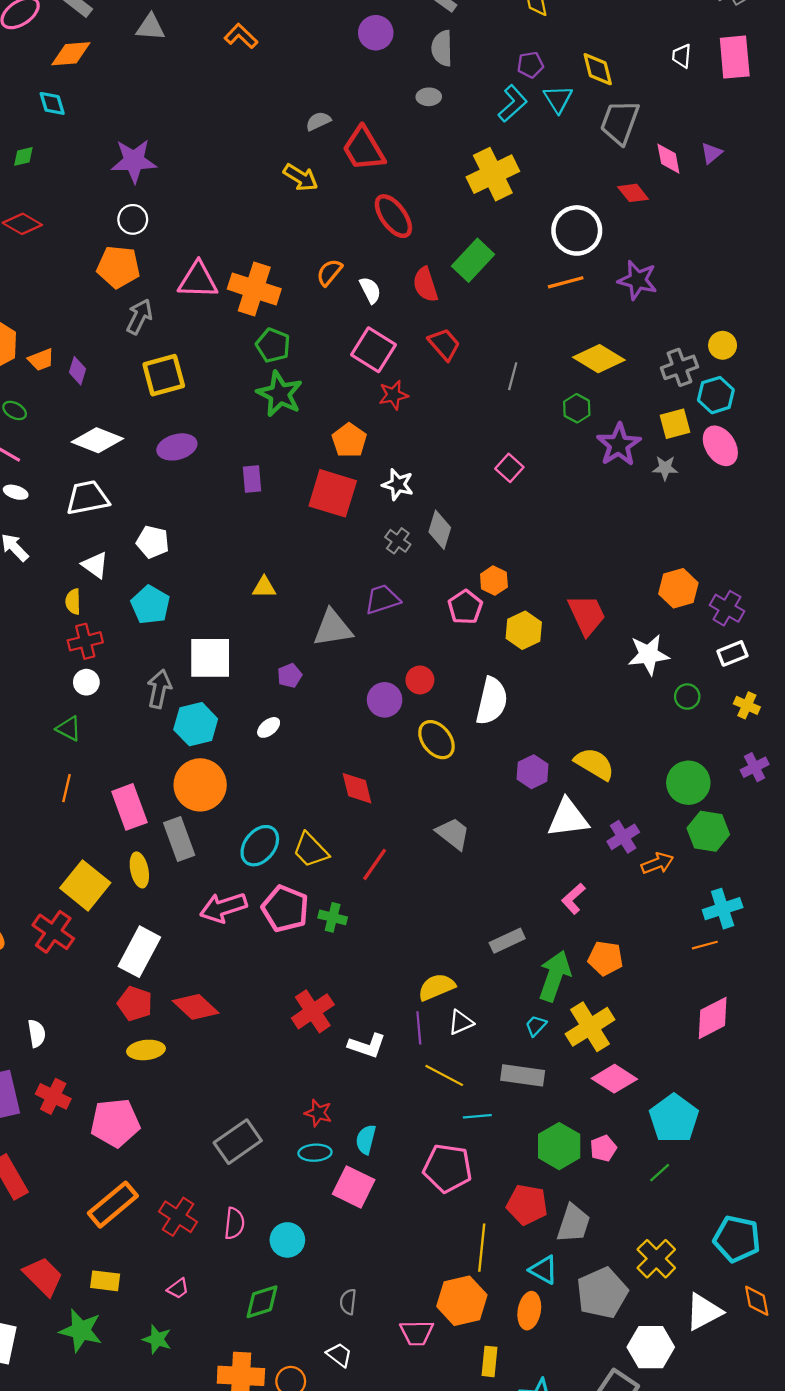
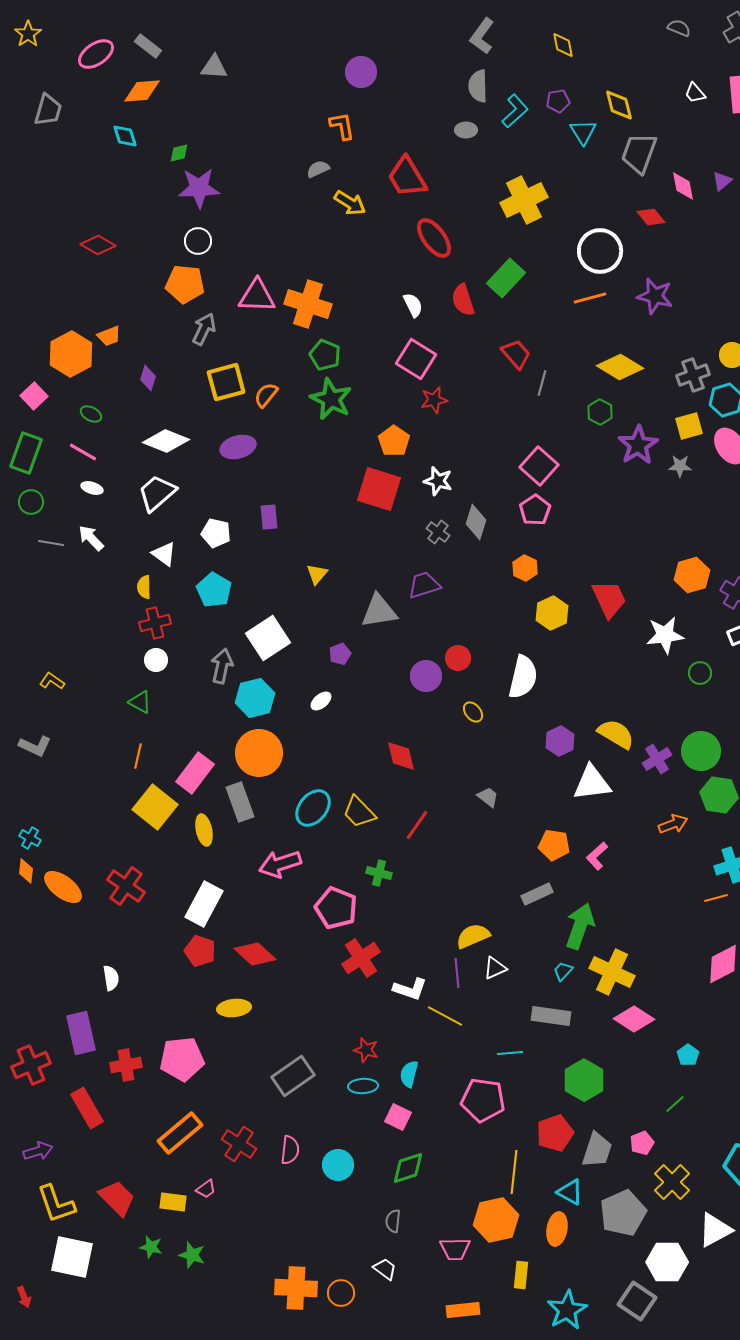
purple circle: (376, 33) -> (361, 72), moved
orange L-shape: (241, 36) -> (342, 126), moved, turned 36
white trapezoid: (682, 56) -> (695, 93), turned -45
cyan L-shape: (513, 103) -> (515, 111), moved
gray semicircle: (318, 121) -> (318, 169), moved
green diamond: (23, 156) -> (179, 153), moved
orange semicircle: (329, 272) -> (266, 395), moved
red trapezoid: (444, 344) -> (516, 354), moved
orange trapezoid: (41, 360) -> (109, 336), moved
pink square: (509, 468) -> (539, 466), size x1.5
purple rectangle: (252, 479) -> (269, 517), moved
white trapezoid: (87, 498) -> (157, 493), turned -30
yellow triangle: (264, 587) -> (317, 574), turned -50
pink pentagon: (465, 607) -> (535, 510), moved
white square: (210, 658) -> (268, 638), turned -33
yellow ellipse: (436, 740) -> (473, 712), size x0.6
pink rectangle: (129, 807) -> (195, 773), turned 57
gray trapezoid: (453, 833) -> (488, 797), size x0.7
purple cross: (623, 837) -> (657, 759), moved
yellow square: (85, 885) -> (155, 807), moved
pink pentagon: (285, 909) -> (336, 908), moved
orange pentagon: (605, 958) -> (554, 845), moved
yellow cross: (590, 1027) -> (612, 972), turned -33
yellow ellipse: (146, 1050) -> (234, 1008), moved
yellow line: (444, 1075) -> (445, 1016), moved
red cross: (53, 1096) -> (126, 1065), moved, turned -36
cyan pentagon: (674, 1118) -> (688, 1055), size x0.5
pink pentagon: (603, 1148) -> (642, 1143), moved
pink square: (354, 1187) -> (398, 1117), size x0.7
red pentagon: (527, 1205) -> (555, 1133), turned -30
pink trapezoid: (178, 1289) -> (206, 1189), moved
green diamond: (262, 1302) -> (408, 1168), moved
green star: (81, 1331) -> (151, 1247), size x0.6
green star: (157, 1339) -> (192, 1255), moved

